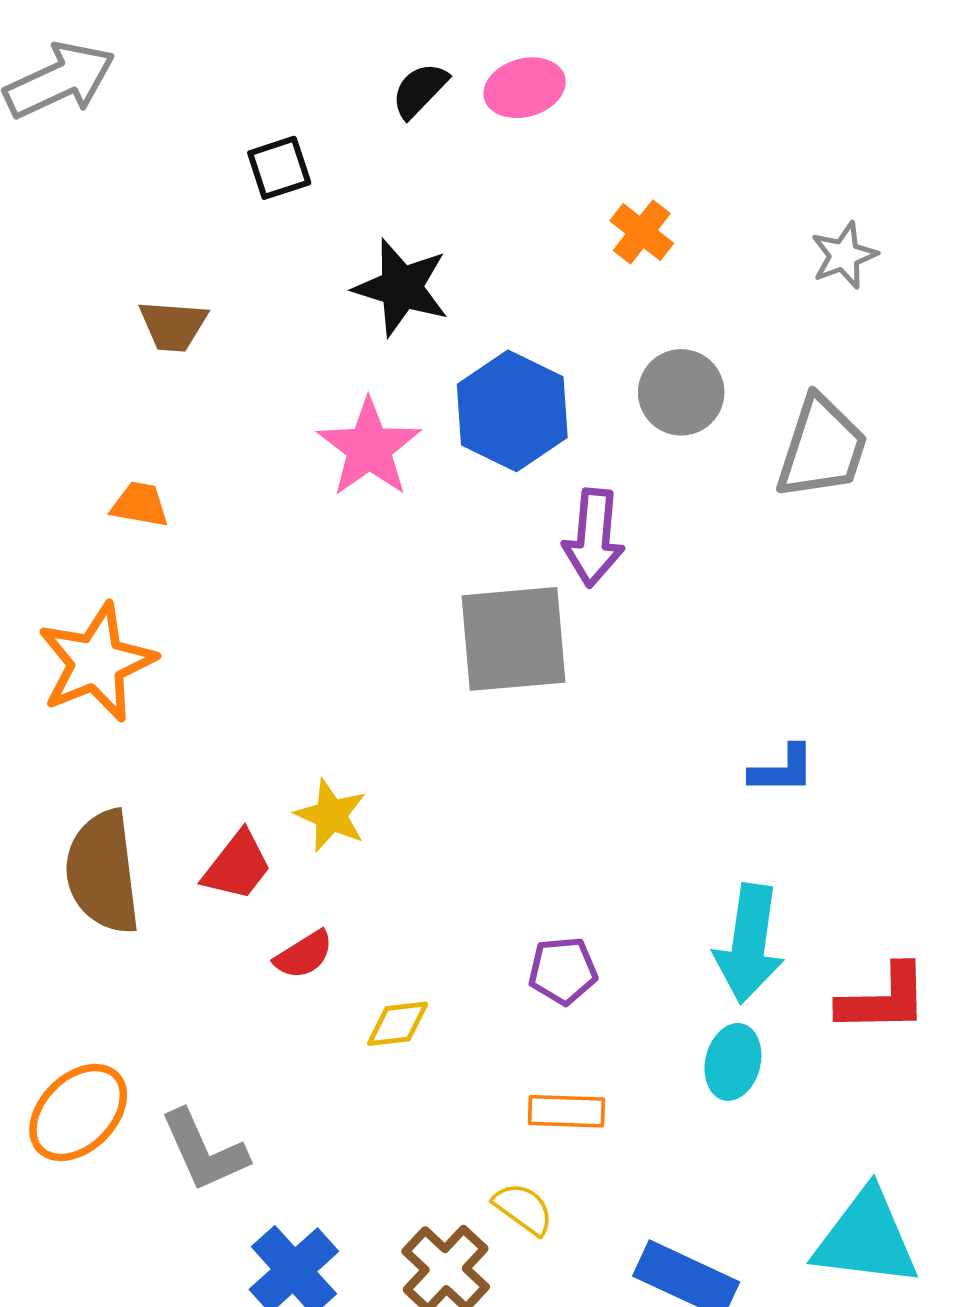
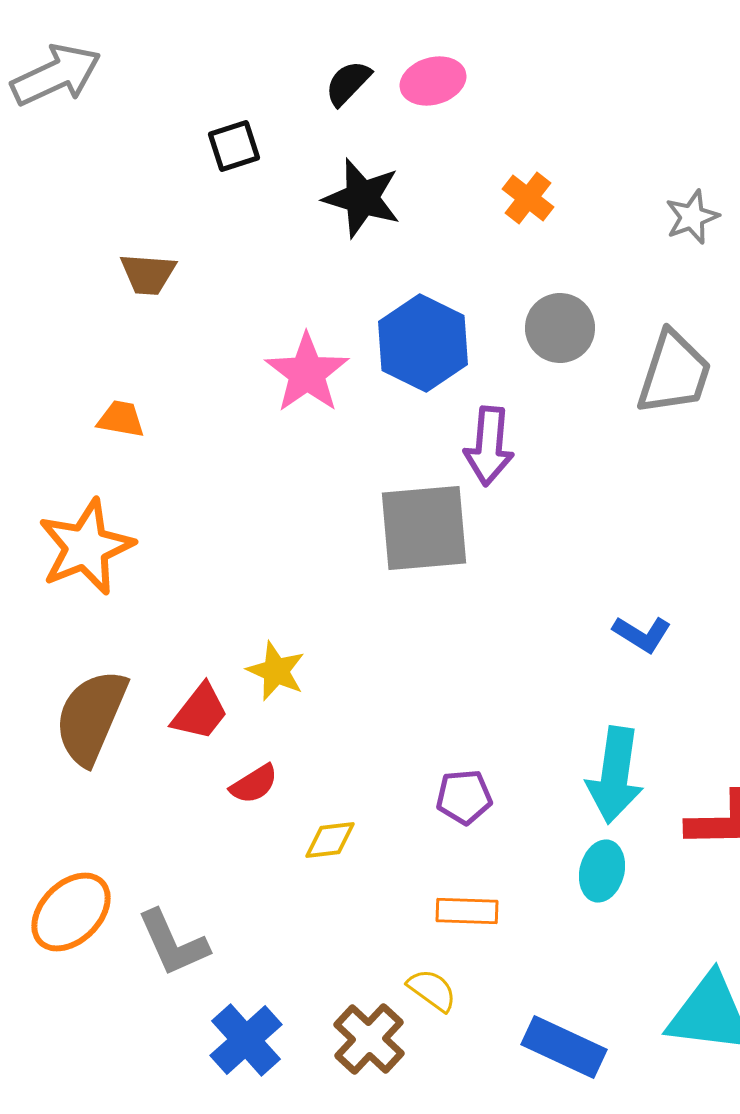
black star: (401, 287) -> (362, 198), moved
blue L-shape: (782, 770) -> (642, 634), turned 32
brown semicircle: (103, 872) -> (91, 717), turned 30

